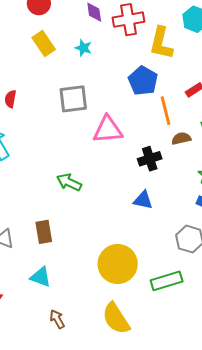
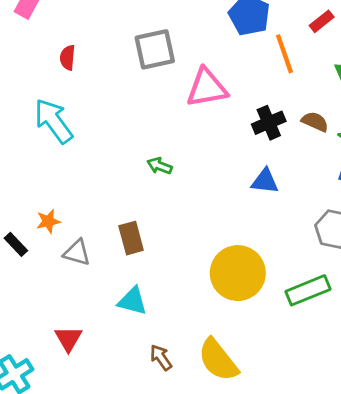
brown semicircle: (181, 138) -> (315, 122), moved, turned 42
green arrow: (69, 182) -> (160, 166), size x0.7
yellow semicircle: (116, 318) -> (218, 360), moved

